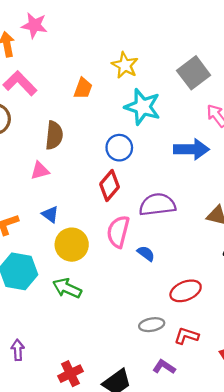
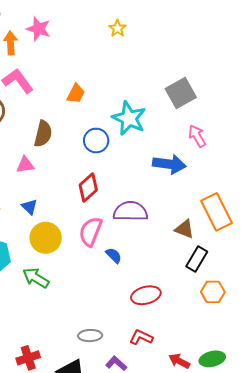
yellow star: (125, 65) -> (117, 28), moved, size x0.7
blue circle: (119, 148) -> (96, 140), moved
gray ellipse: (152, 325) -> (90, 336), moved

